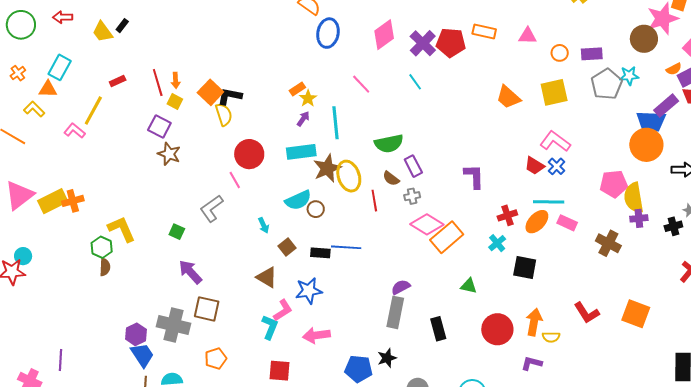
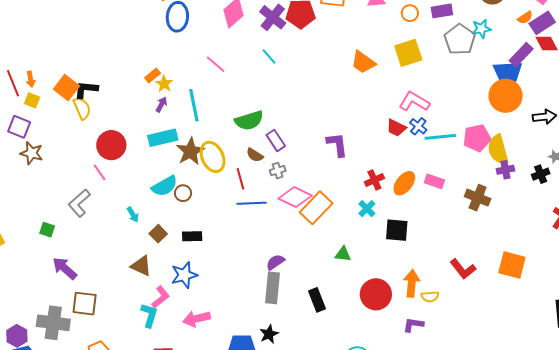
cyan line: (549, 202) -> (440, 137), moved
blue line: (346, 247) -> (252, 203), moved

